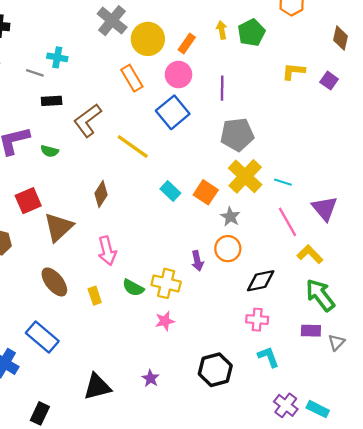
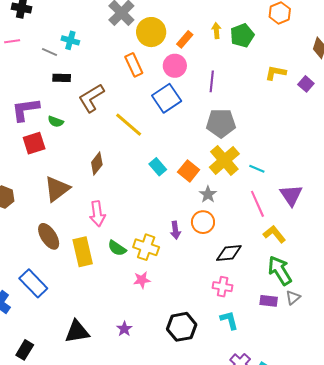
red square: (28, 201) -> (34, 143), moved
yellow rectangle: (95, 296) -> (83, 252), size x1.8
gray triangle: (336, 342) -> (293, 298), moved

